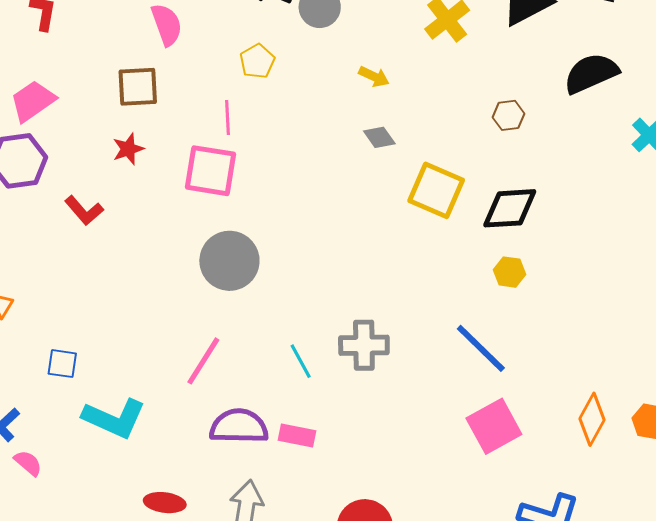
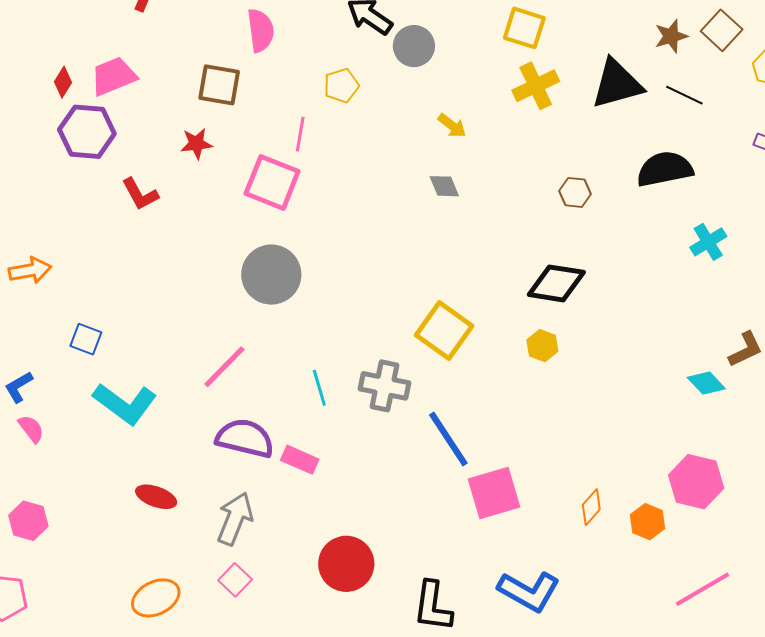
yellow square: (436, 190) -> (444, 331), moved
blue line: (481, 348) -> (448, 439), moved
orange diamond: (592, 419) -> (591, 507), size x0.7

